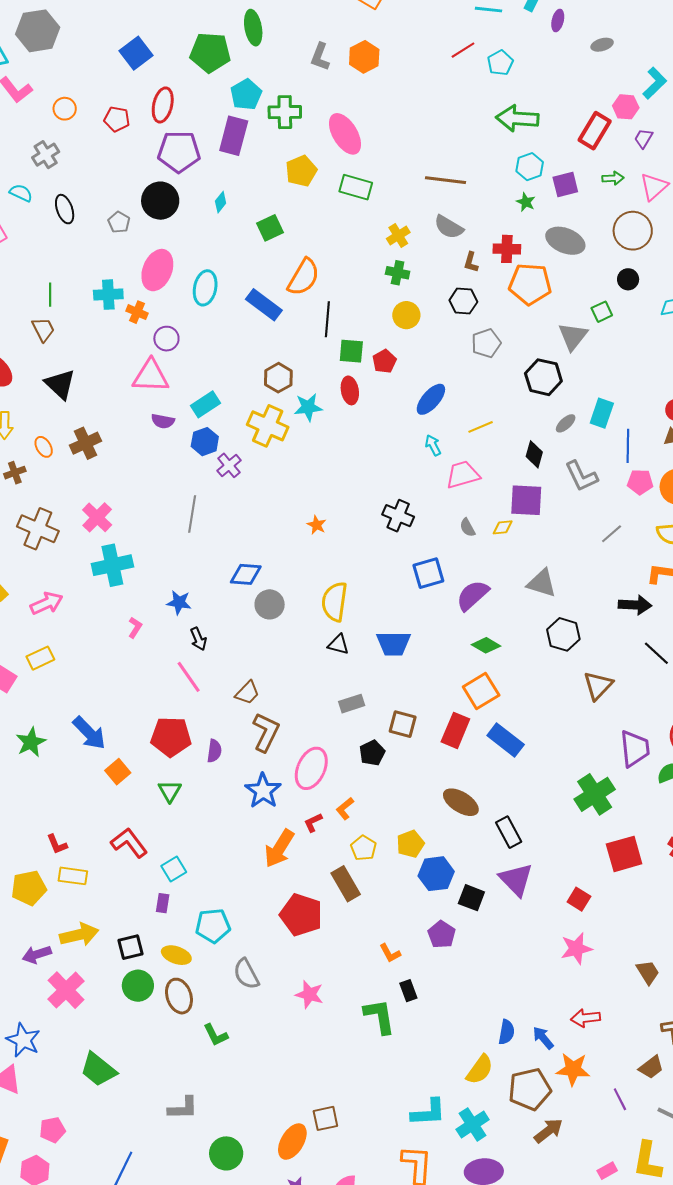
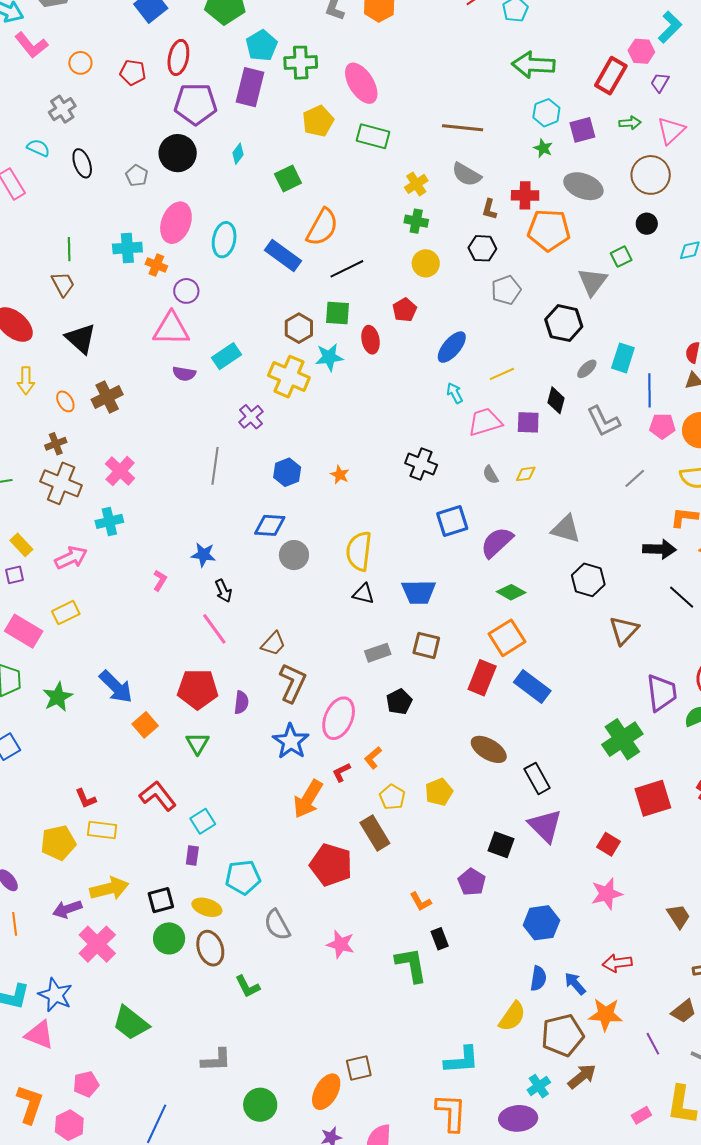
black line: (327, 319) -> (347, 269), turned 60
green square: (351, 351) -> (338, 313), moved
blue hexagon: (205, 442) -> (287, 472), moved
brown cross: (15, 473) -> (56, 444), moved
purple square: (526, 500) -> (528, 422), moved, size x0.7
cyan cross: (112, 565) -> (109, 521), moved, size x0.7
brown square: (403, 724) -> (426, 645), moved
blue hexagon: (436, 874) -> (541, 923), moved
cyan cross: (473, 1124) -> (539, 1086), moved, size x0.7

